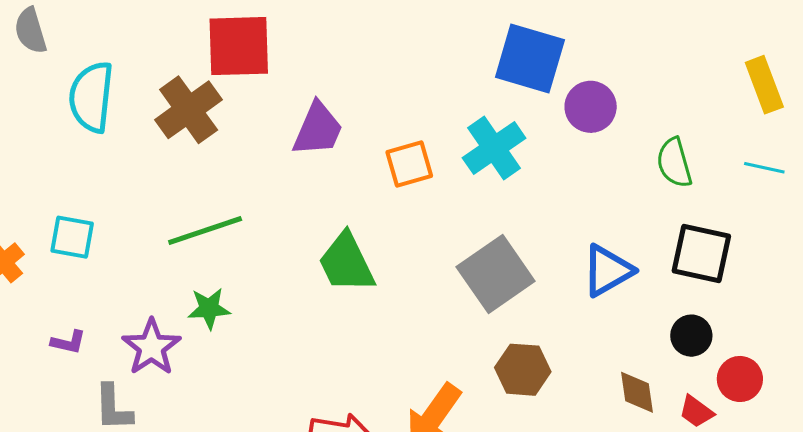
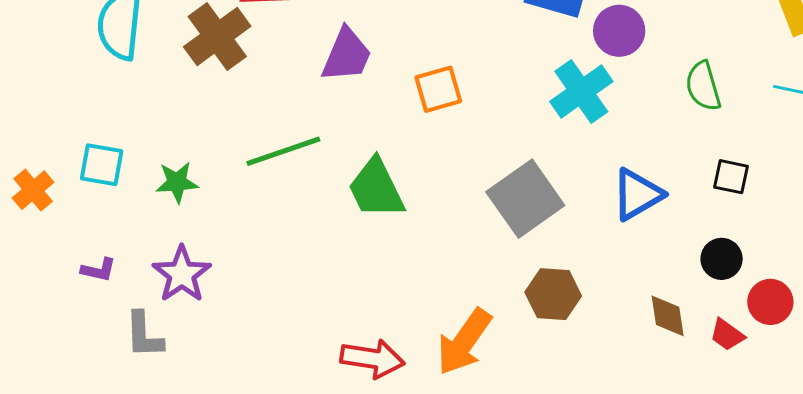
cyan cross: (494, 148) -> (581, 92), moved
green line: (205, 231) -> (283, 151), moved
black square: (701, 253) -> (731, 177), size x0.6
green star: (209, 308) -> (177, 182), moved

